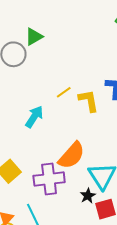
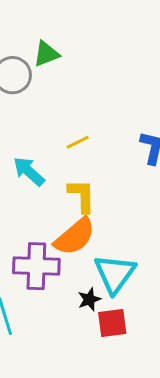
yellow L-shape: (89, 101) -> (82, 196), moved
cyan arrow: (34, 117) -> (29, 171), turned -90

